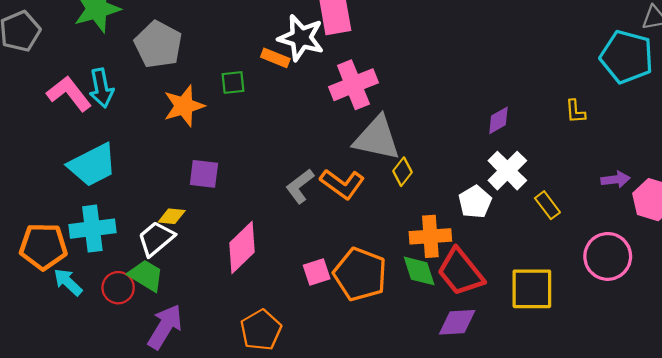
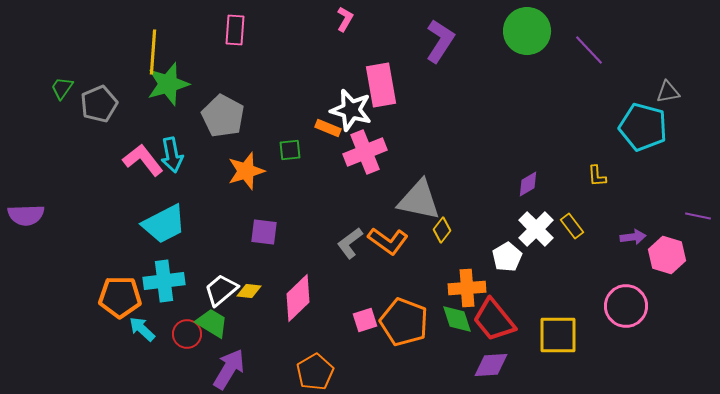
pink cross: (353, 85) -> (365, 152), moved
yellow rectangle: (547, 205) -> (572, 226), moved
yellow diamond: (172, 216) -> (249, 291), moved

